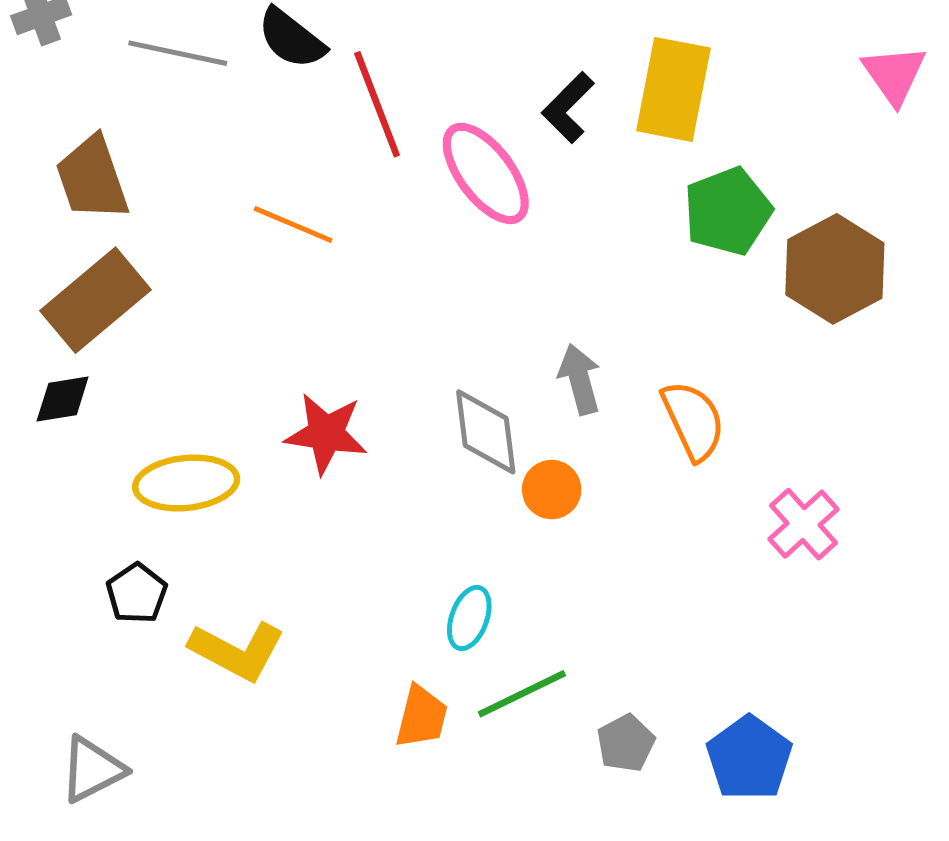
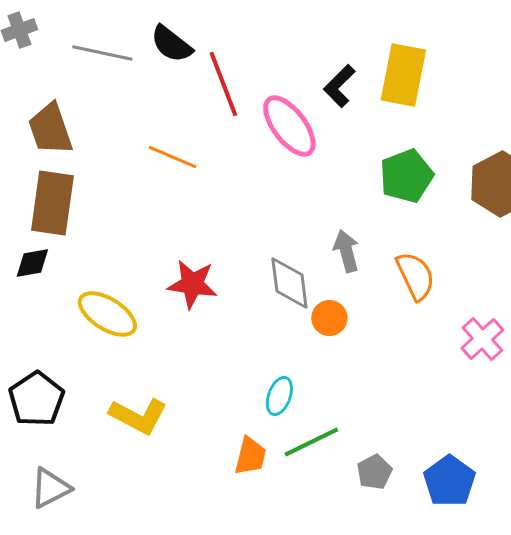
green pentagon: (728, 211) -> (406, 176), moved
brown rectangle: (96, 300) -> (52, 203), turned -42
yellow ellipse: (186, 483) -> (107, 314), turned 38
black pentagon: (137, 593) -> (36, 399), moved, size x1.5

